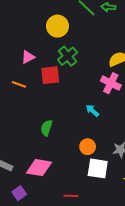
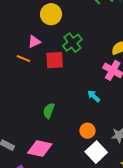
yellow circle: (57, 26) -> (51, 14), moved
orange line: (19, 84) -> (23, 59), moved
white square: (98, 168) -> (96, 152), turned 35

